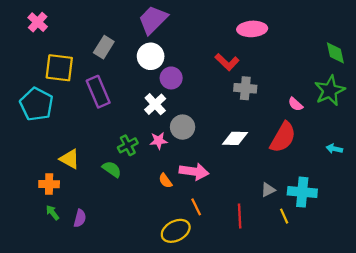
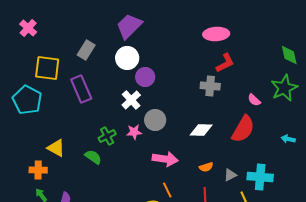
red L-shape: (227, 62) -> (225, 63), moved, turned -70
orange semicircle: (165, 181) -> (206, 167), moved, turned -72

